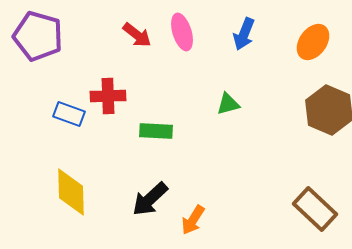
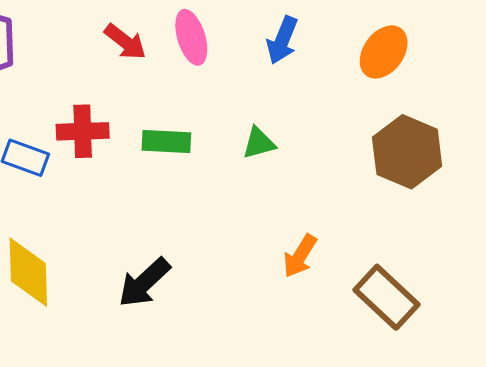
green rectangle: (156, 131) -> (166, 142), moved
orange arrow: (193, 220) -> (300, 256), moved

